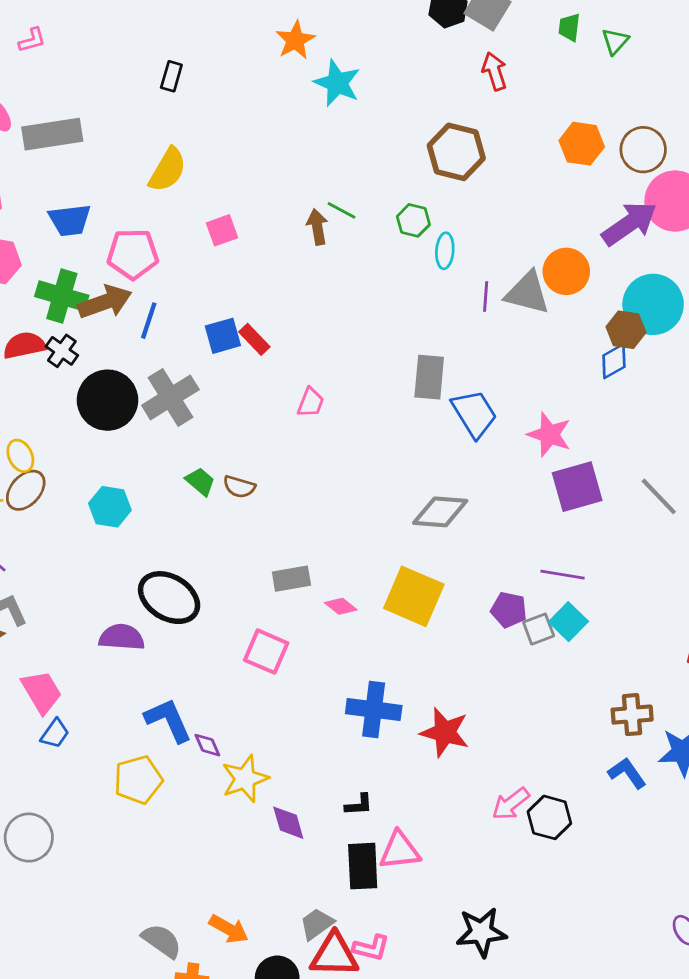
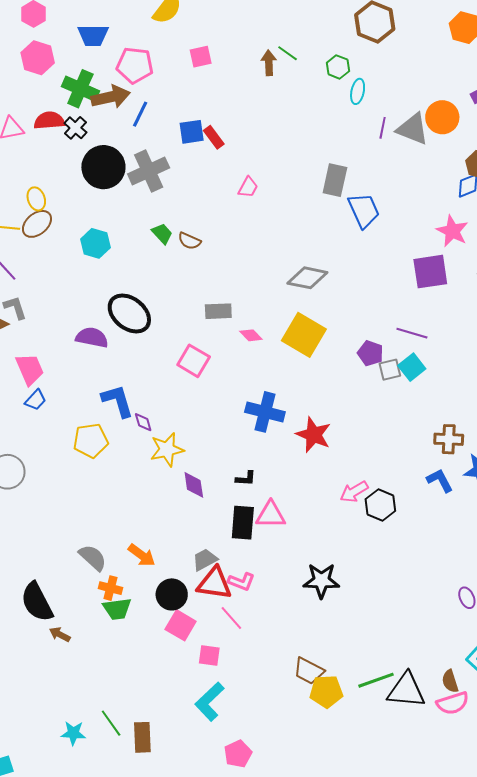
pink star: (549, 435) -> (452, 231), moved
gray diamond: (440, 512) -> (307, 278), moved

